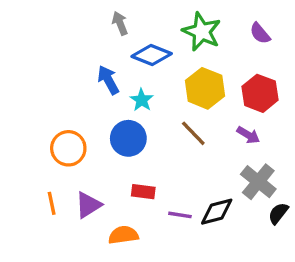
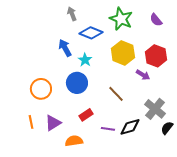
brown line: (193, 133) -> (116, 94), moved
purple arrow: (248, 135) -> (143, 75), moved
red rectangle: (143, 192) -> (86, 115), turned -40

